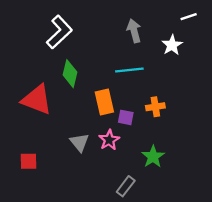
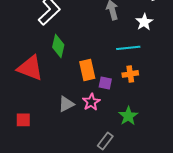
cyan line: (129, 70) -> (128, 48), moved
gray triangle: (79, 142) -> (66, 104), turned 42

